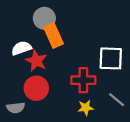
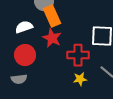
red star: (36, 61) -> (52, 38), moved
red circle: (36, 88) -> (25, 55), moved

